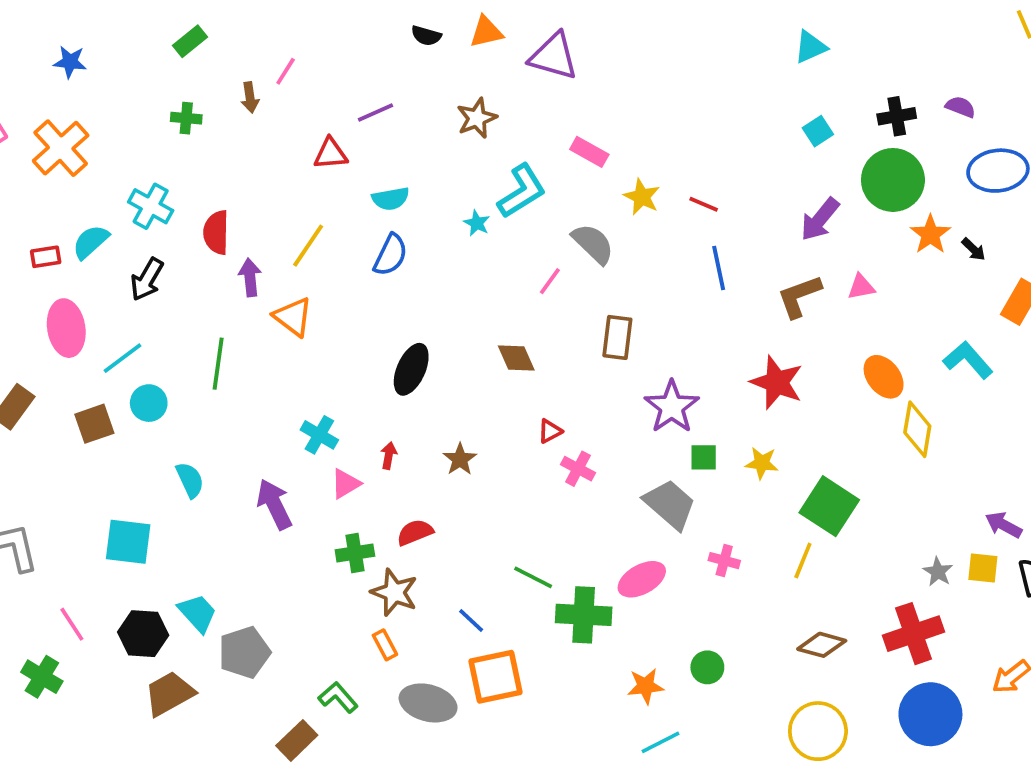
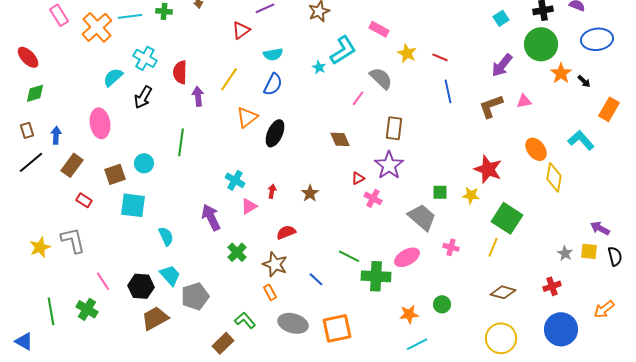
red triangle: (331, 154) -> (241, 30), turned -30
red rectangle: (46, 257) -> (84, 200), moved, turned 42
orange triangle: (293, 317) -> (247, 117), moved, turned 45
cyan line: (122, 358) -> (130, 16), moved, turned 30
black ellipse: (411, 369) -> (275, 133), moved
red star: (777, 382) -> (488, 169), moved
purple star: (672, 407) -> (389, 165), moved
cyan semicircle: (190, 480) -> (166, 236), moved
cyan square: (128, 542) -> (133, 205), moved
green cross: (355, 553) -> (237, 252), moved, turned -36
red cross: (914, 634) -> (552, 286), size x0.6
orange square: (496, 677) -> (337, 328), moved

